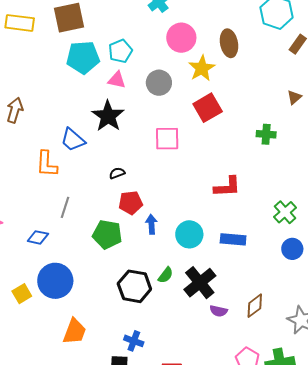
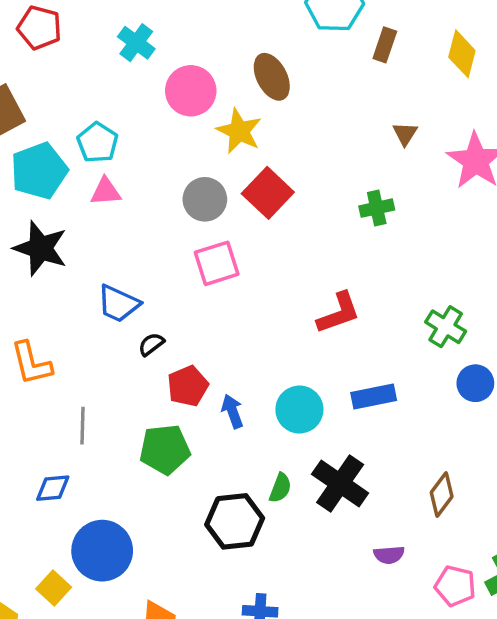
gray circle: (159, 83) -> (205, 199), moved
black star: (108, 116) -> (40, 248), moved
blue trapezoid: (73, 140) -> (118, 304), moved
purple semicircle: (219, 311) -> (389, 555), moved

